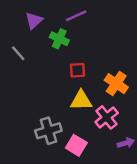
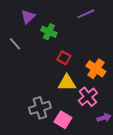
purple line: (76, 16) -> (86, 14), moved
red square: (77, 70) -> (64, 58), turned 32

